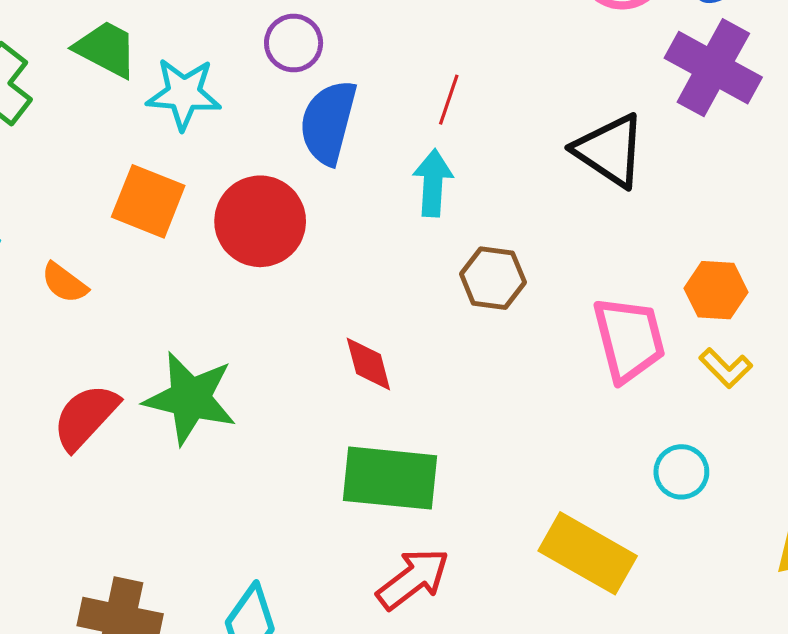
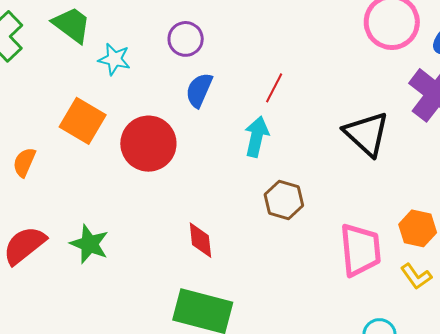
cyan star: (184, 94) -> (114, 59), size x0.7
blue semicircle: (328, 122) -> (199, 90), size x0.7
orange semicircle: (64, 283) -> (24, 162), turned 68
green star: (190, 398) -> (89, 244), size x0.7

